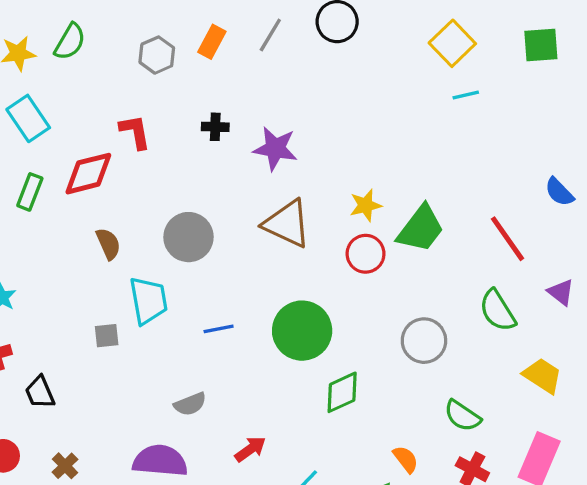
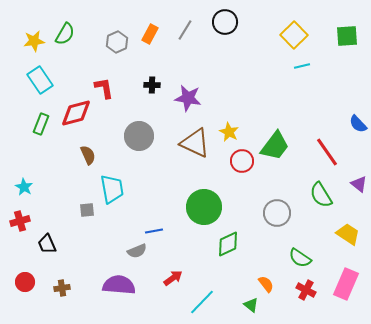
yellow star: (366, 205) -> (229, 132), moved, turned -30
gray circle: (189, 237) -> (139, 136), moved
blue line: (219, 329) -> (154, 231), moved
brown cross: (65, 466) -> (62, 288), turned 35

